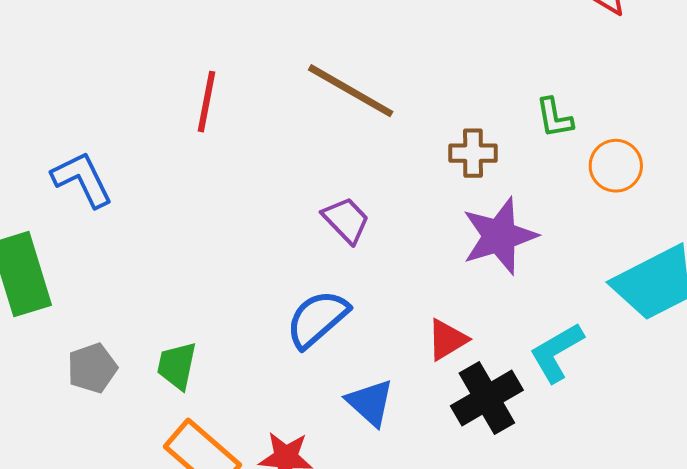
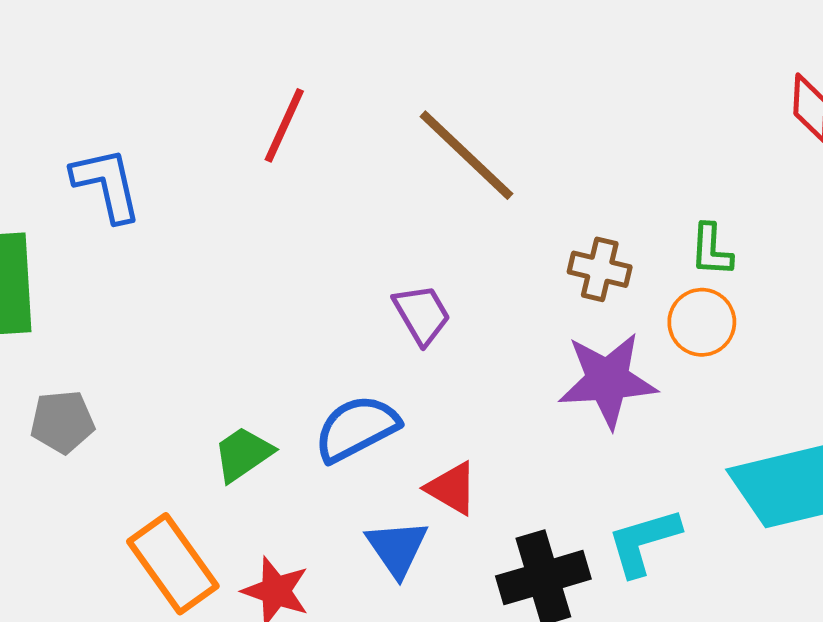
orange circle: (616, 166) -> (702, 322), moved
red triangle: (447, 340) -> (452, 488), moved, turned 48
green trapezoid: (177, 366) -> (243, 454), moved, turned 30

